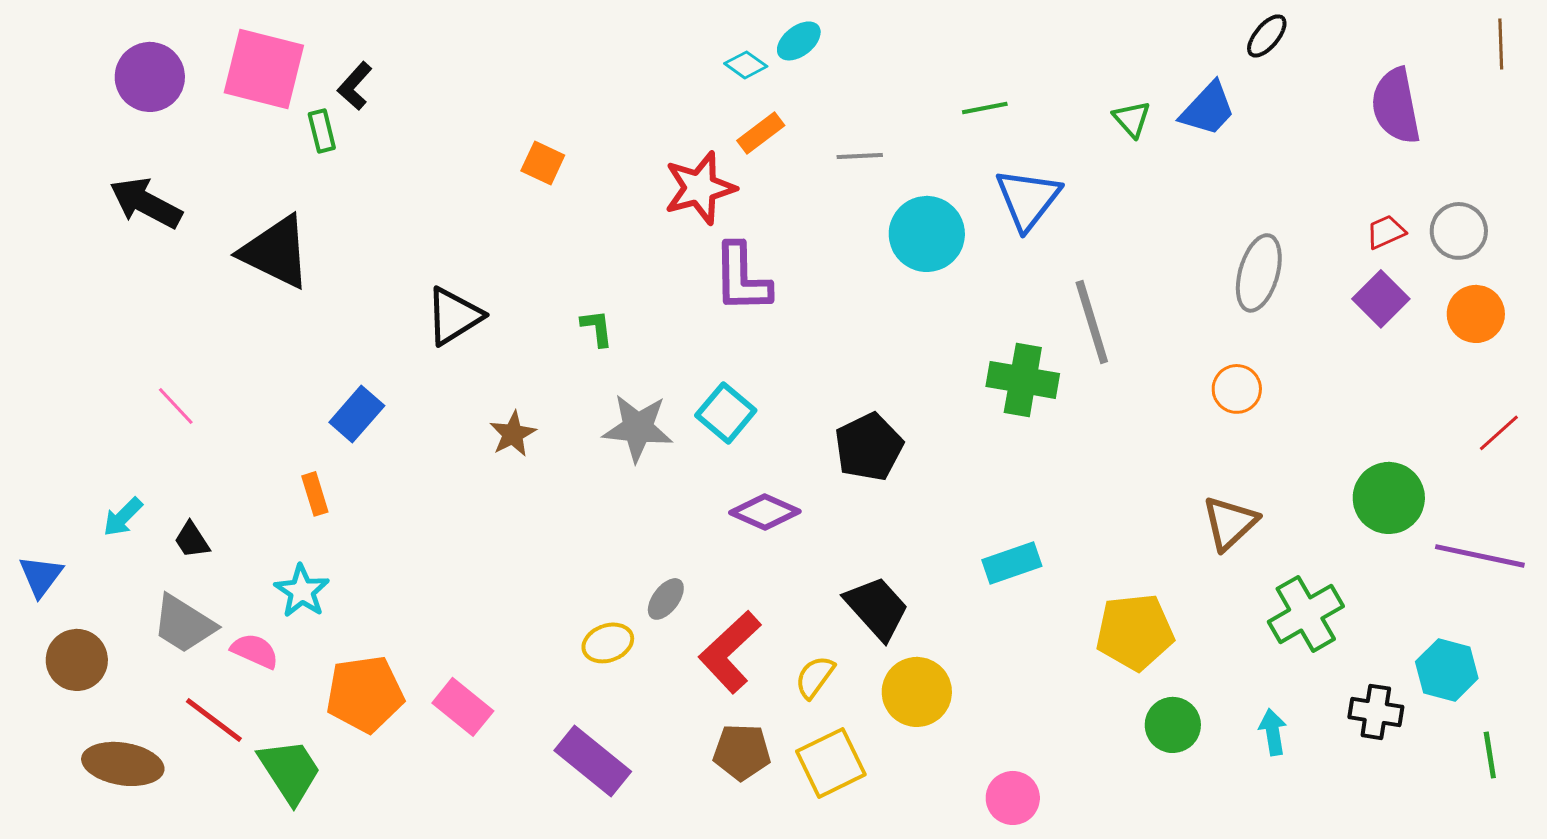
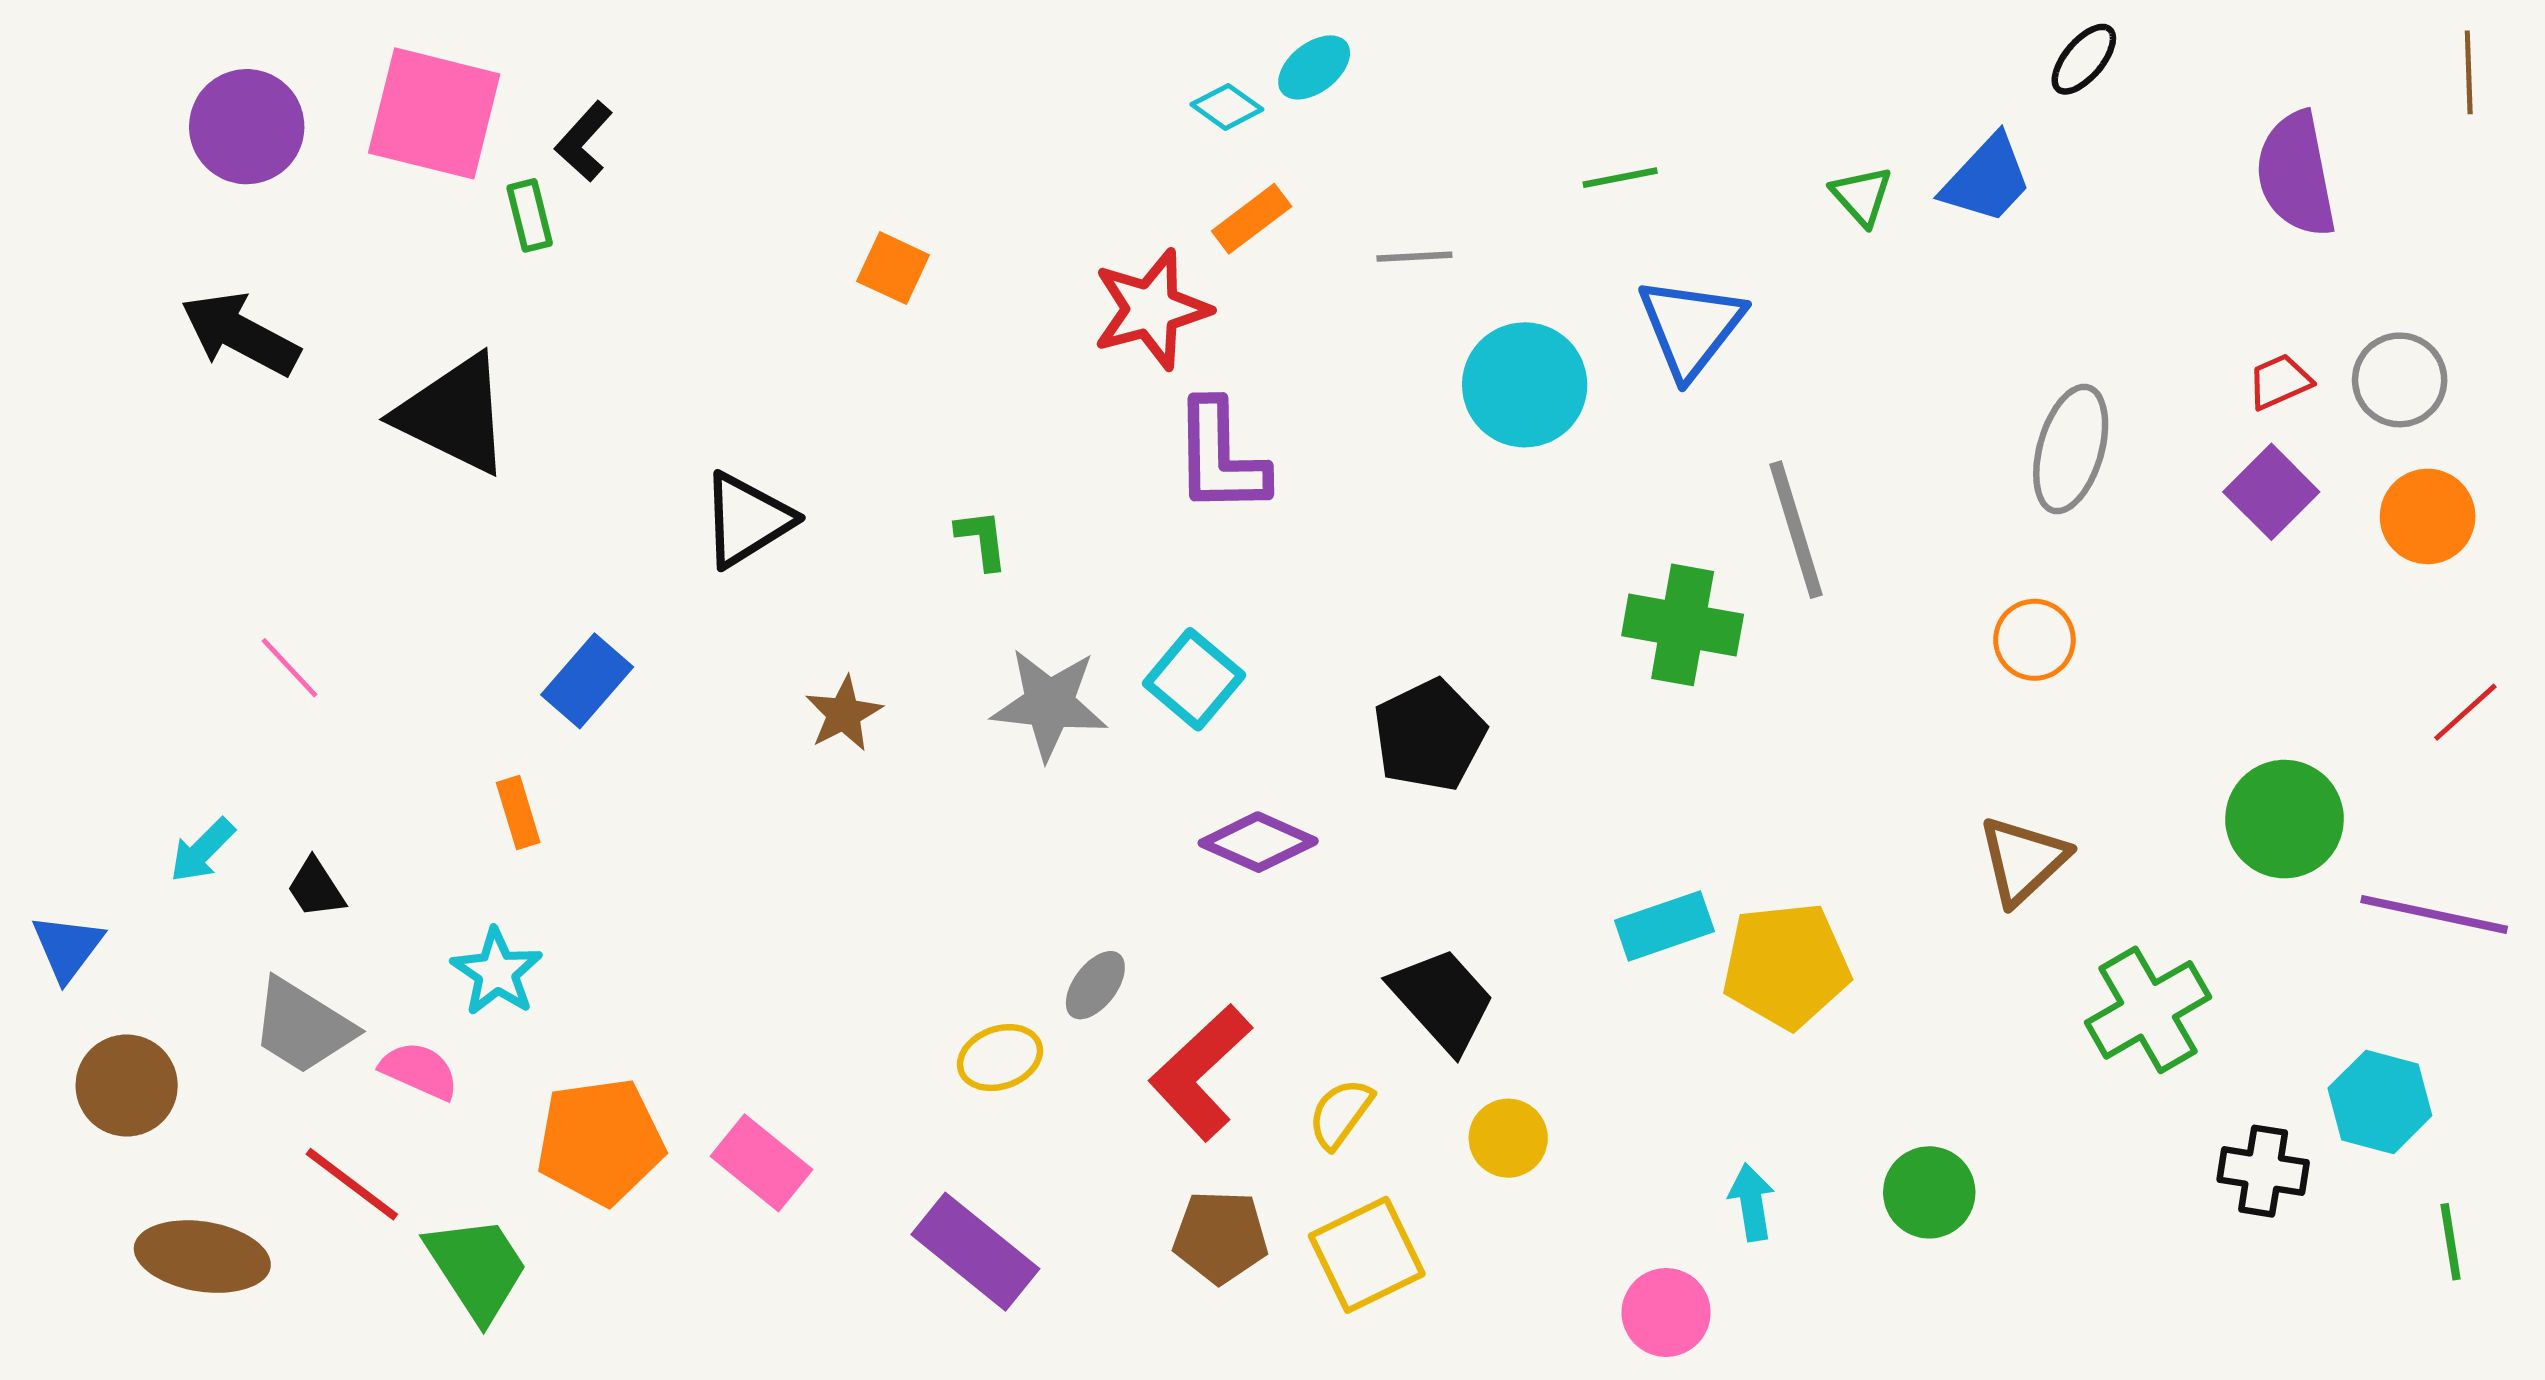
yellow pentagon: (1135, 632) -> (1786, 965), moved
yellow circle: (917, 692) -> (1508, 1138), size x0.7
cyan arrow: (1273, 732) -> (1752, 1202), moved

